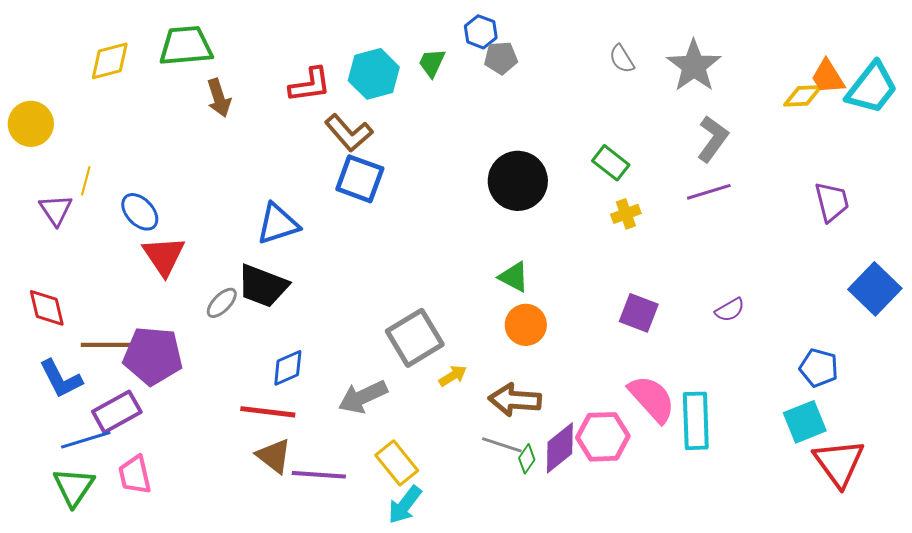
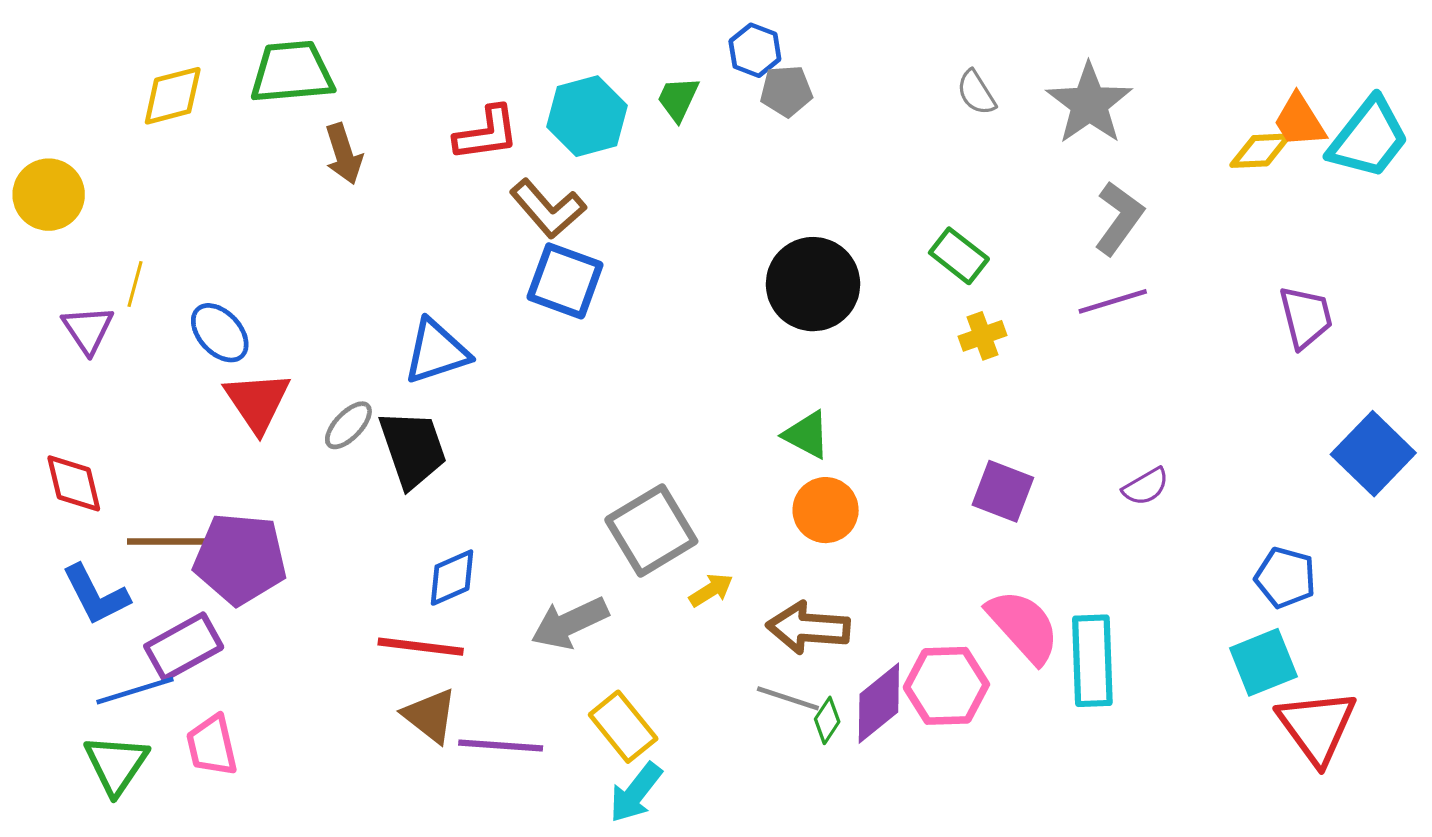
black trapezoid: (263, 286) -> (413, 449), turned -130
gray ellipse: (222, 303) -> (348, 425), moved

